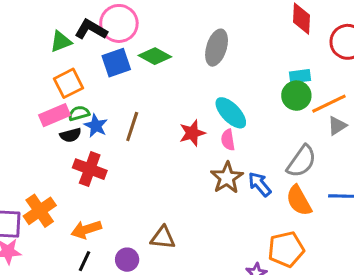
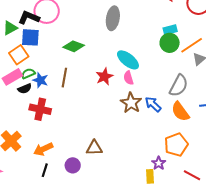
green diamond: (155, 56) -> (74, 46), moved
blue square: (116, 63) -> (30, 37), moved, turned 30

